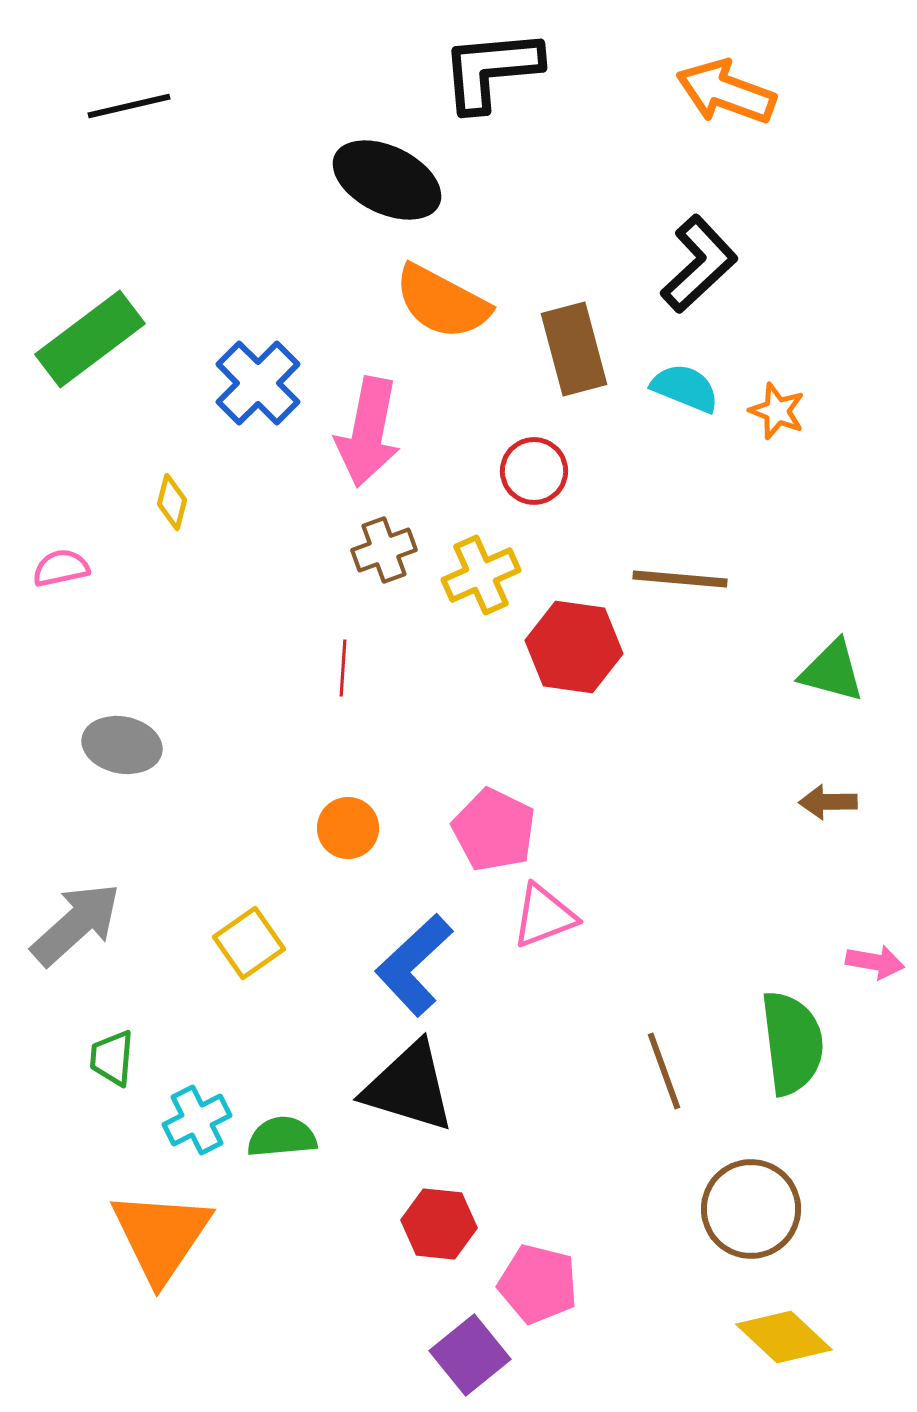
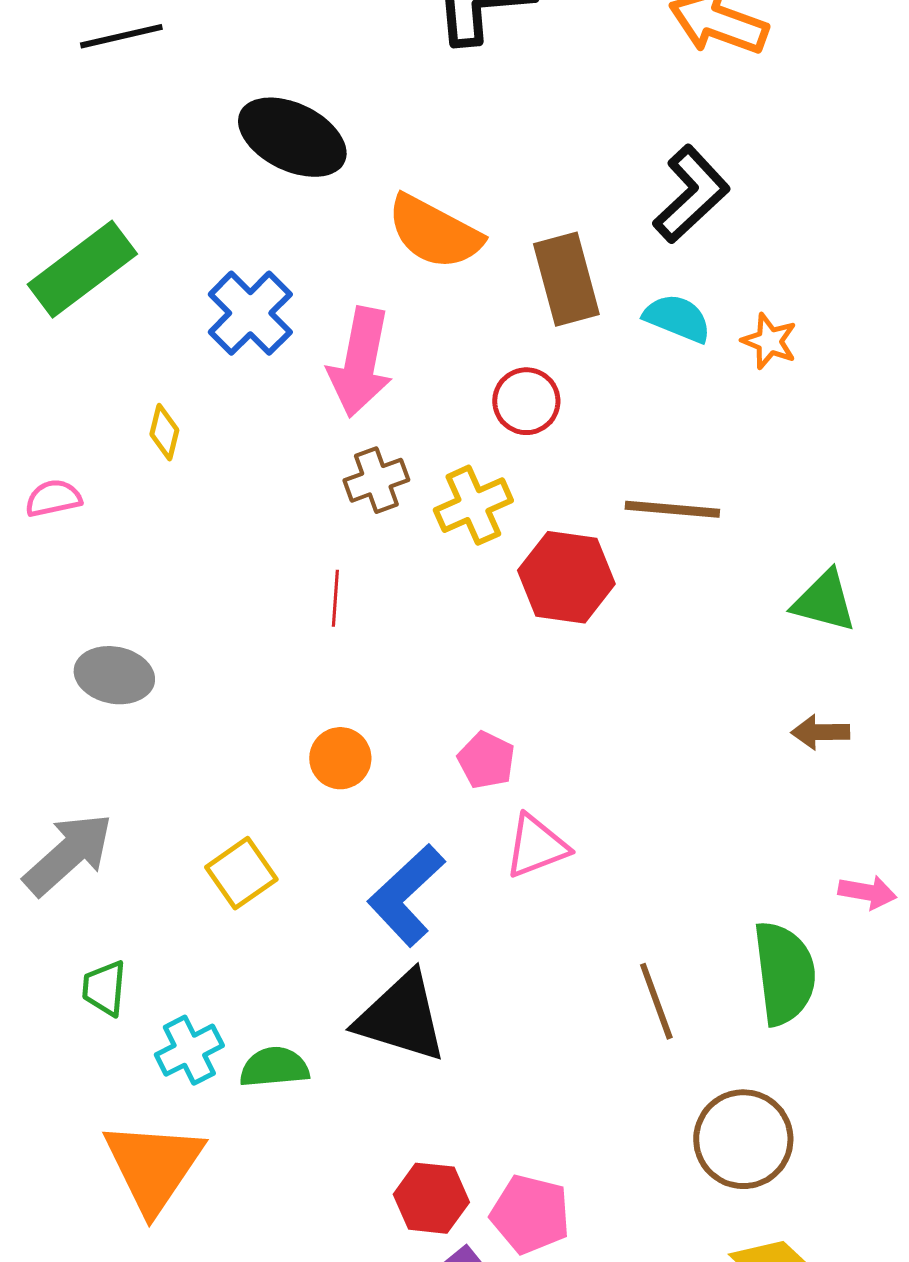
black ellipse: (387, 180) -> (292, 137), moved
pink pentagon: (494, 830) -> (486, 760), size x0.7
red hexagon: (439, 1224) -> (431, 1198), moved

